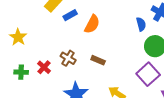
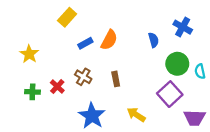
blue rectangle: (70, 15) -> (85, 43), moved
blue semicircle: (141, 24) -> (154, 40), moved
brown rectangle: (98, 60) -> (116, 79), turned 56

